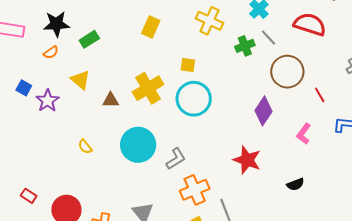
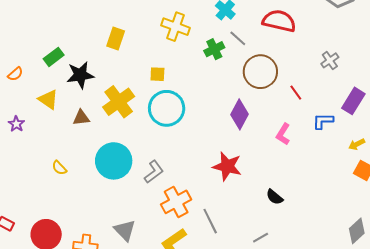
black star: (56, 24) -> (80, 75), moved
purple star: (48, 101) -> (16, 124), size x0.7
black semicircle: (295, 184) -> (275, 197), moved, turned 66

